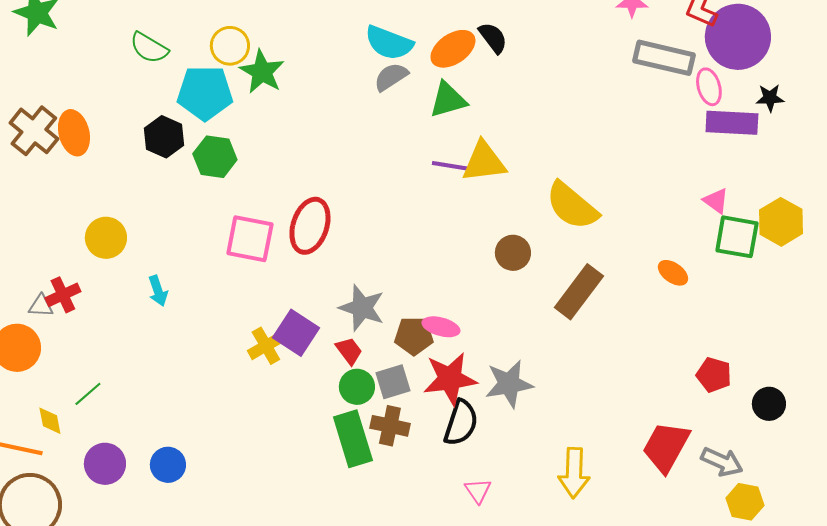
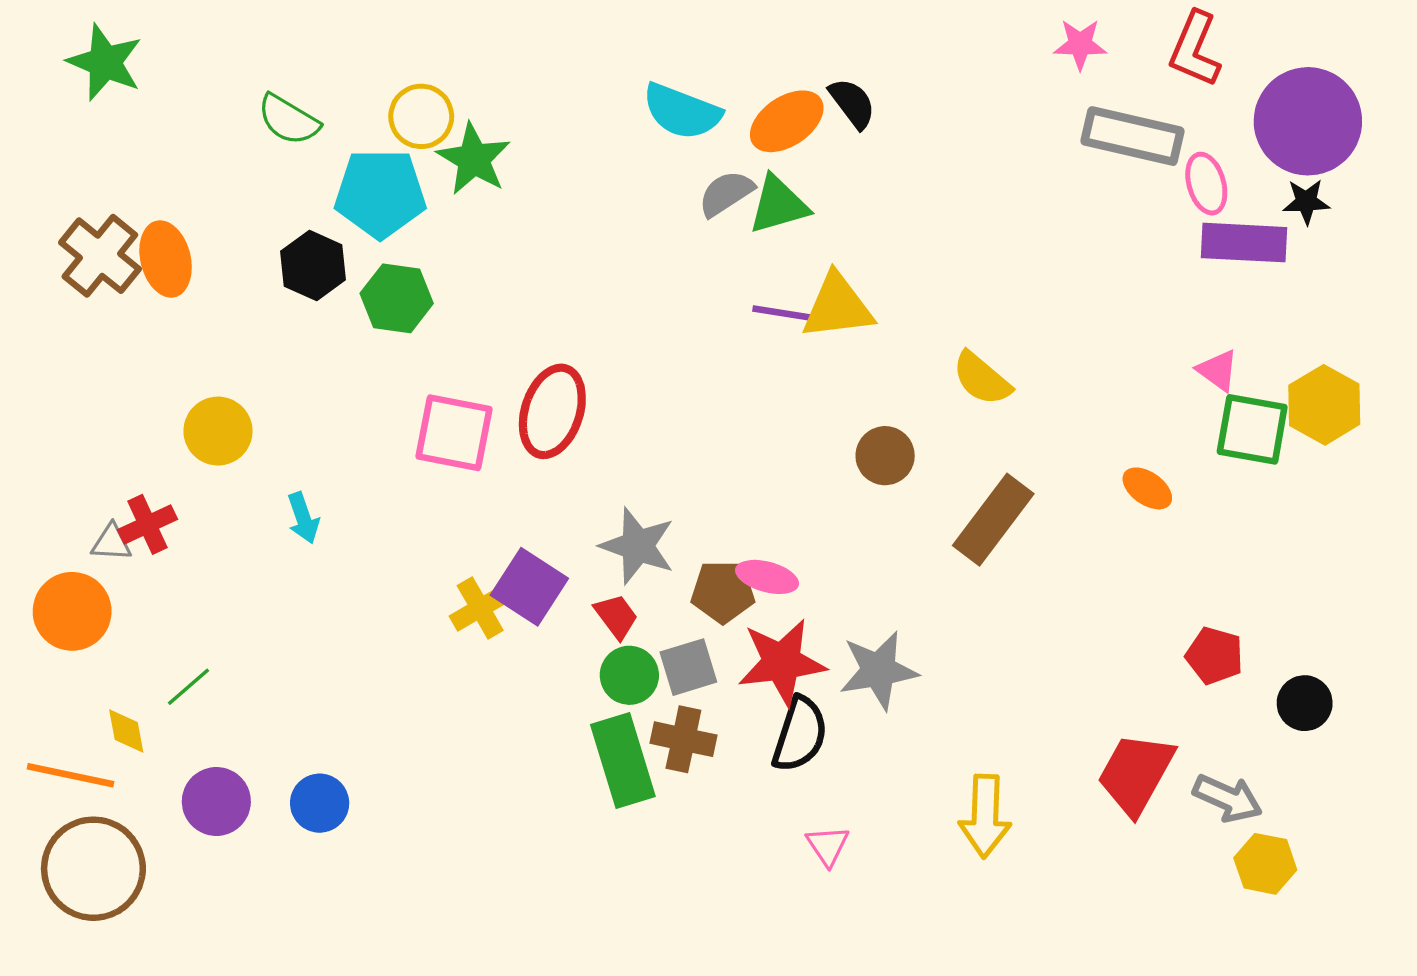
purple circle: (738, 37) -> (1308, 121), moved
gray semicircle: (391, 77) -> (726, 193), moved
yellow semicircle: (572, 206) -> (982, 379), size x0.7

